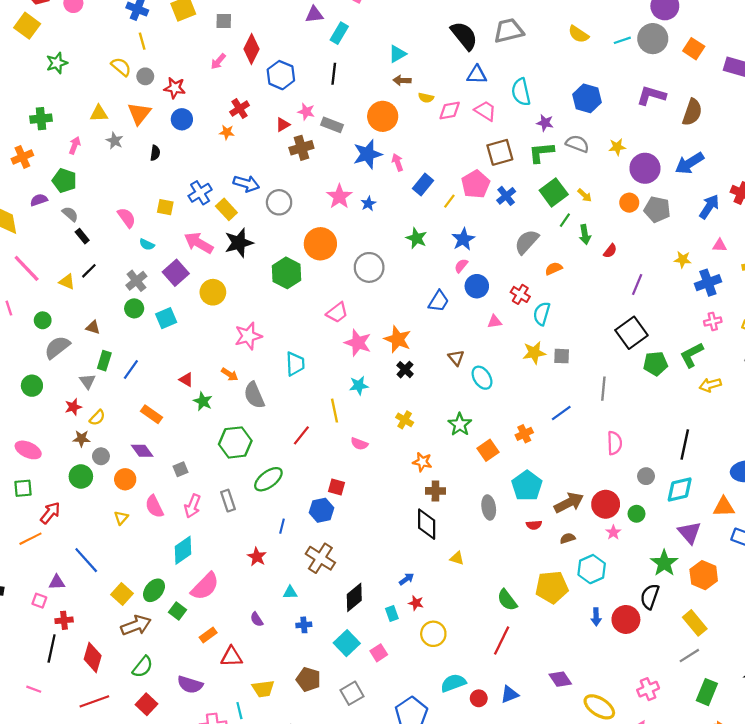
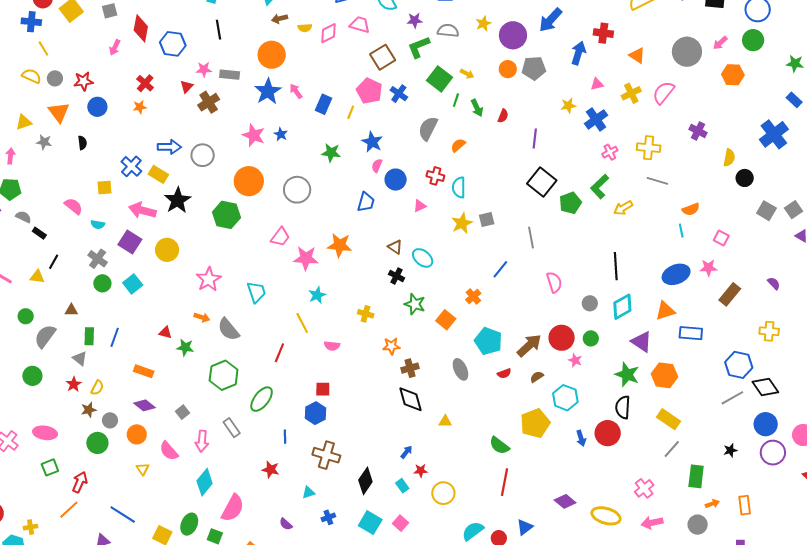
black cross: (405, 370) -> (396, 276), moved

